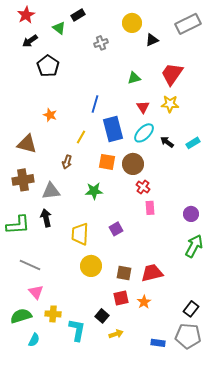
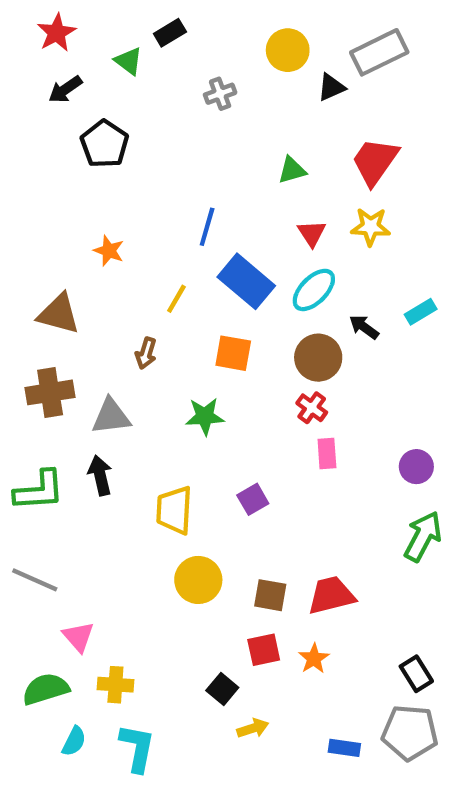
gray rectangle: (188, 24) -> (379, 52), moved
blue rectangle: (113, 129) -> (246, 281), turned -35
black arrow: (167, 142) -> (364, 327), moved
brown circle: (133, 164) -> (318, 358), moved
gray line: (30, 265) -> (35, 580), moved
black rectangle: (191, 309) -> (416, 674), turned -70
cyan L-shape: (77, 330) -> (137, 748), moved

